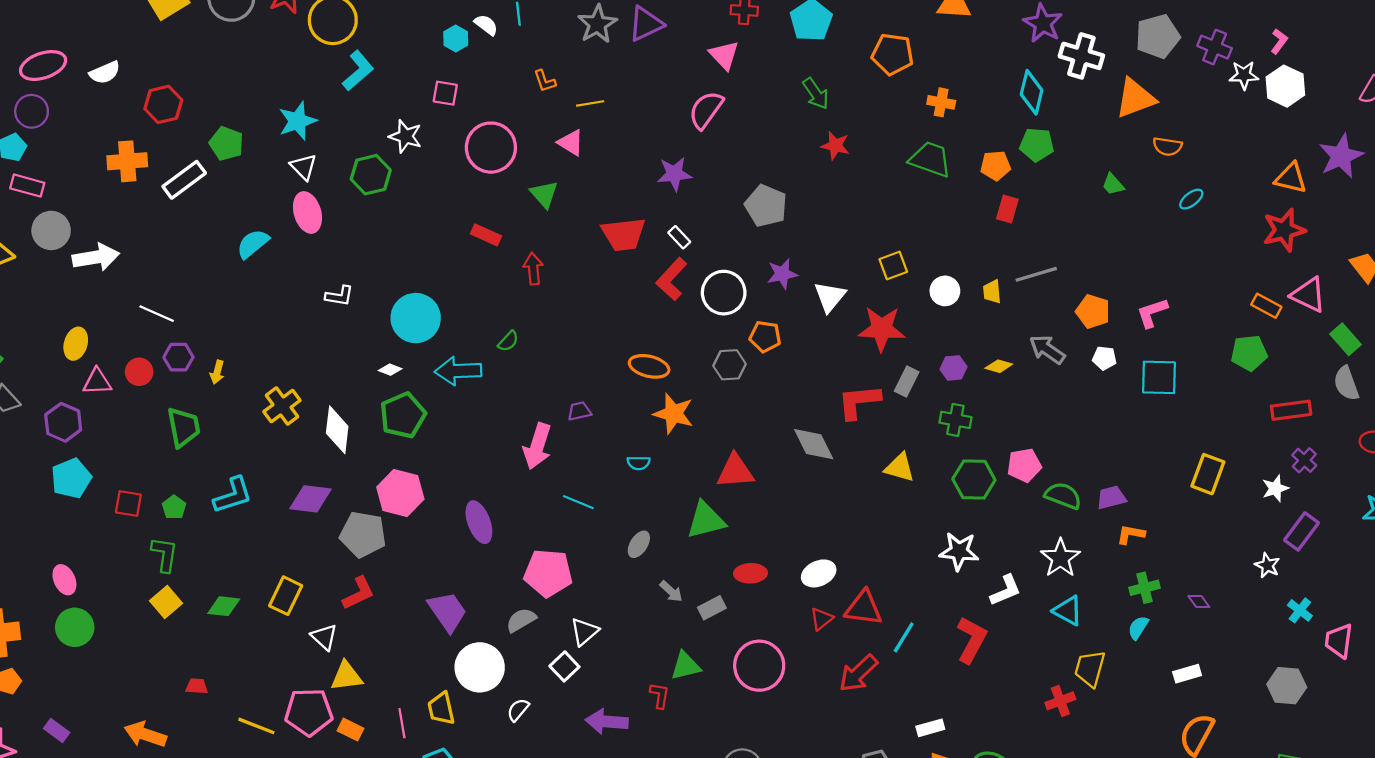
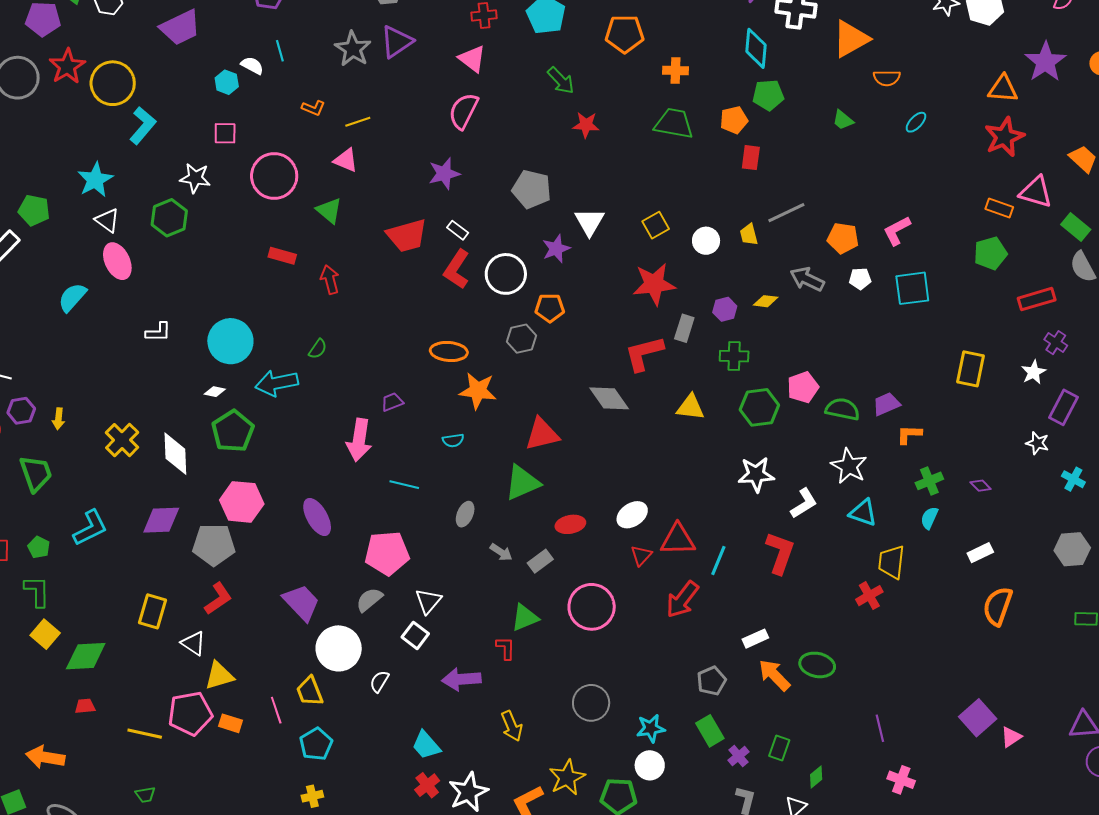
orange L-shape: (545, 81) -> (313, 108), turned -40
white triangle: (830, 297) -> (589, 222), moved
green diamond: (224, 606) -> (86, 656), moved, size x1.4

